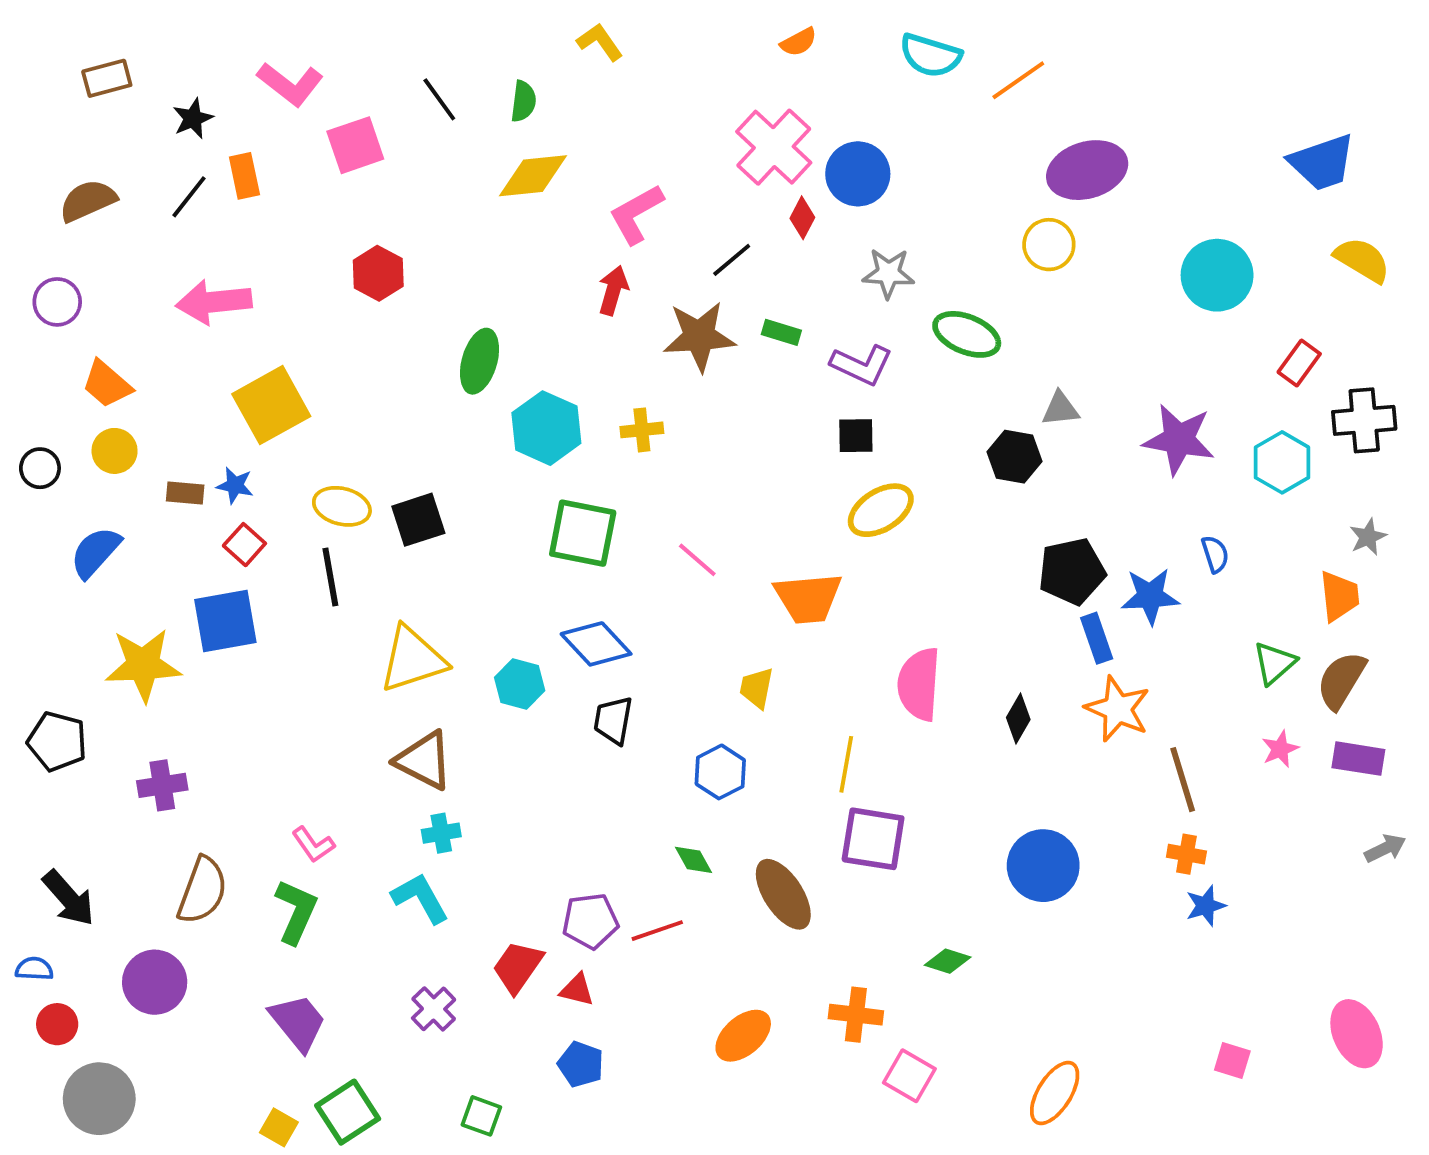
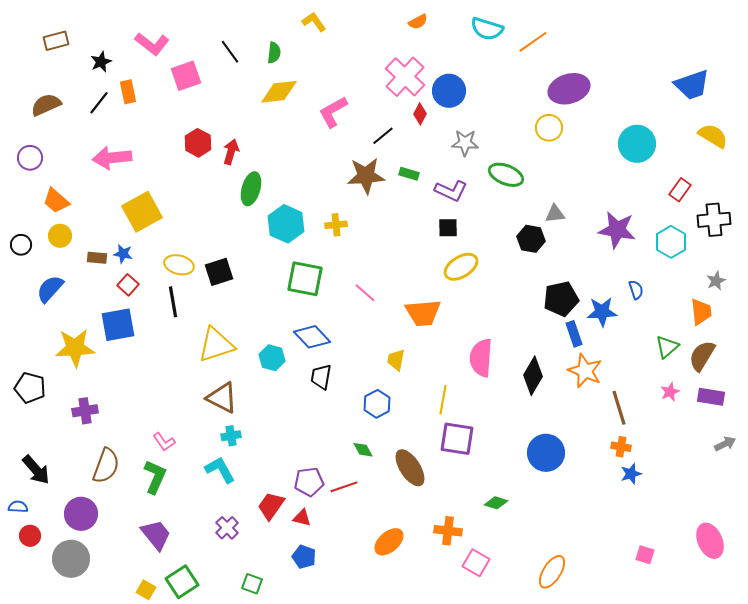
red arrow: (613, 290) -> (231, 152), moved
black diamond: (1018, 718) -> (533, 376), size x1.5
gray circle: (99, 1099) -> (71, 559), moved

